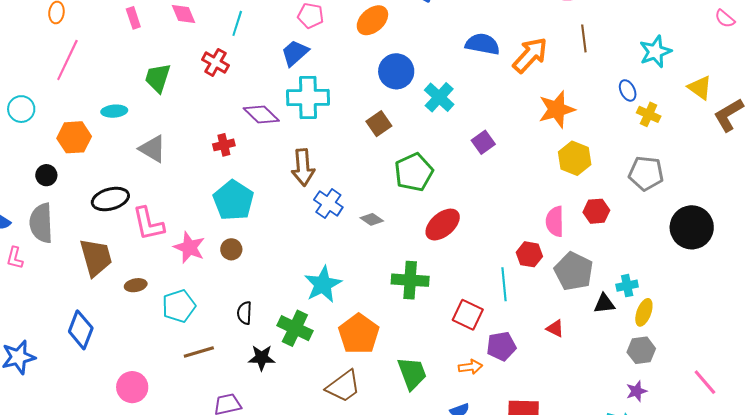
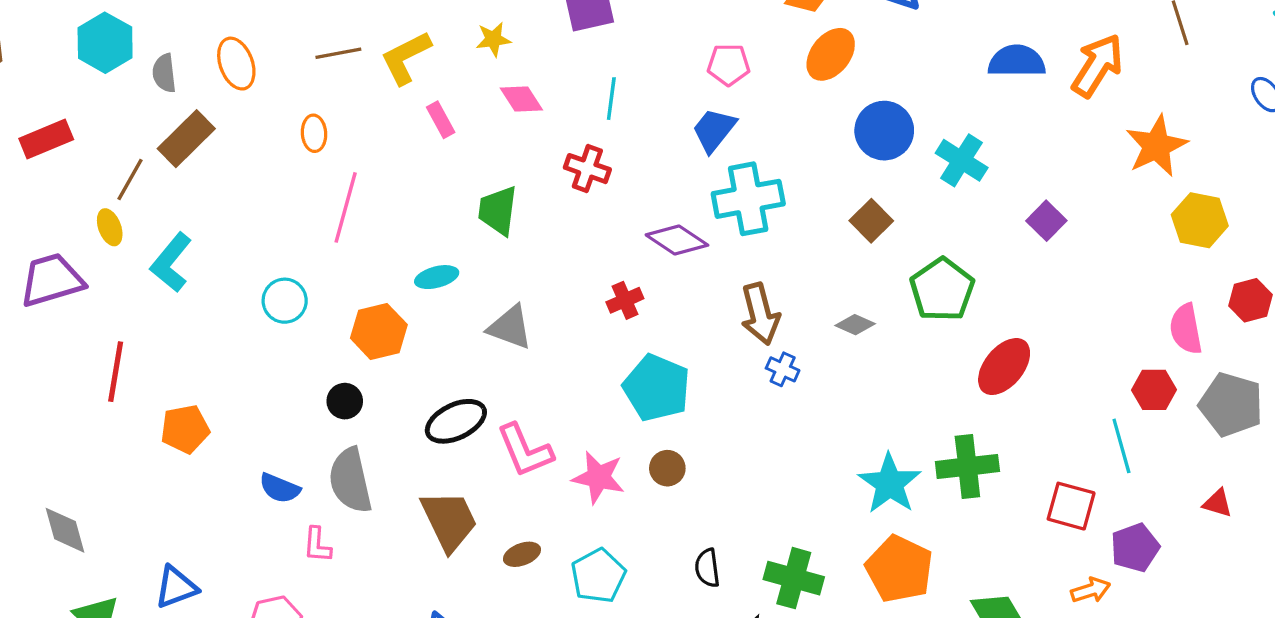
blue cross: (328, 204) -> (783, 369), moved, size x0.7
gray diamond: (372, 219) -> (855, 325), moved
cyan star: (323, 284) -> (890, 484), moved

